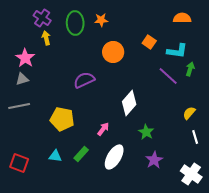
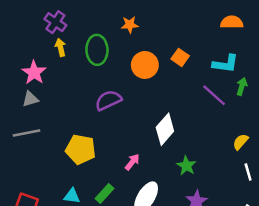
green ellipse: (75, 23) -> (97, 50), moved
orange square: (149, 42) -> (180, 57), moved

